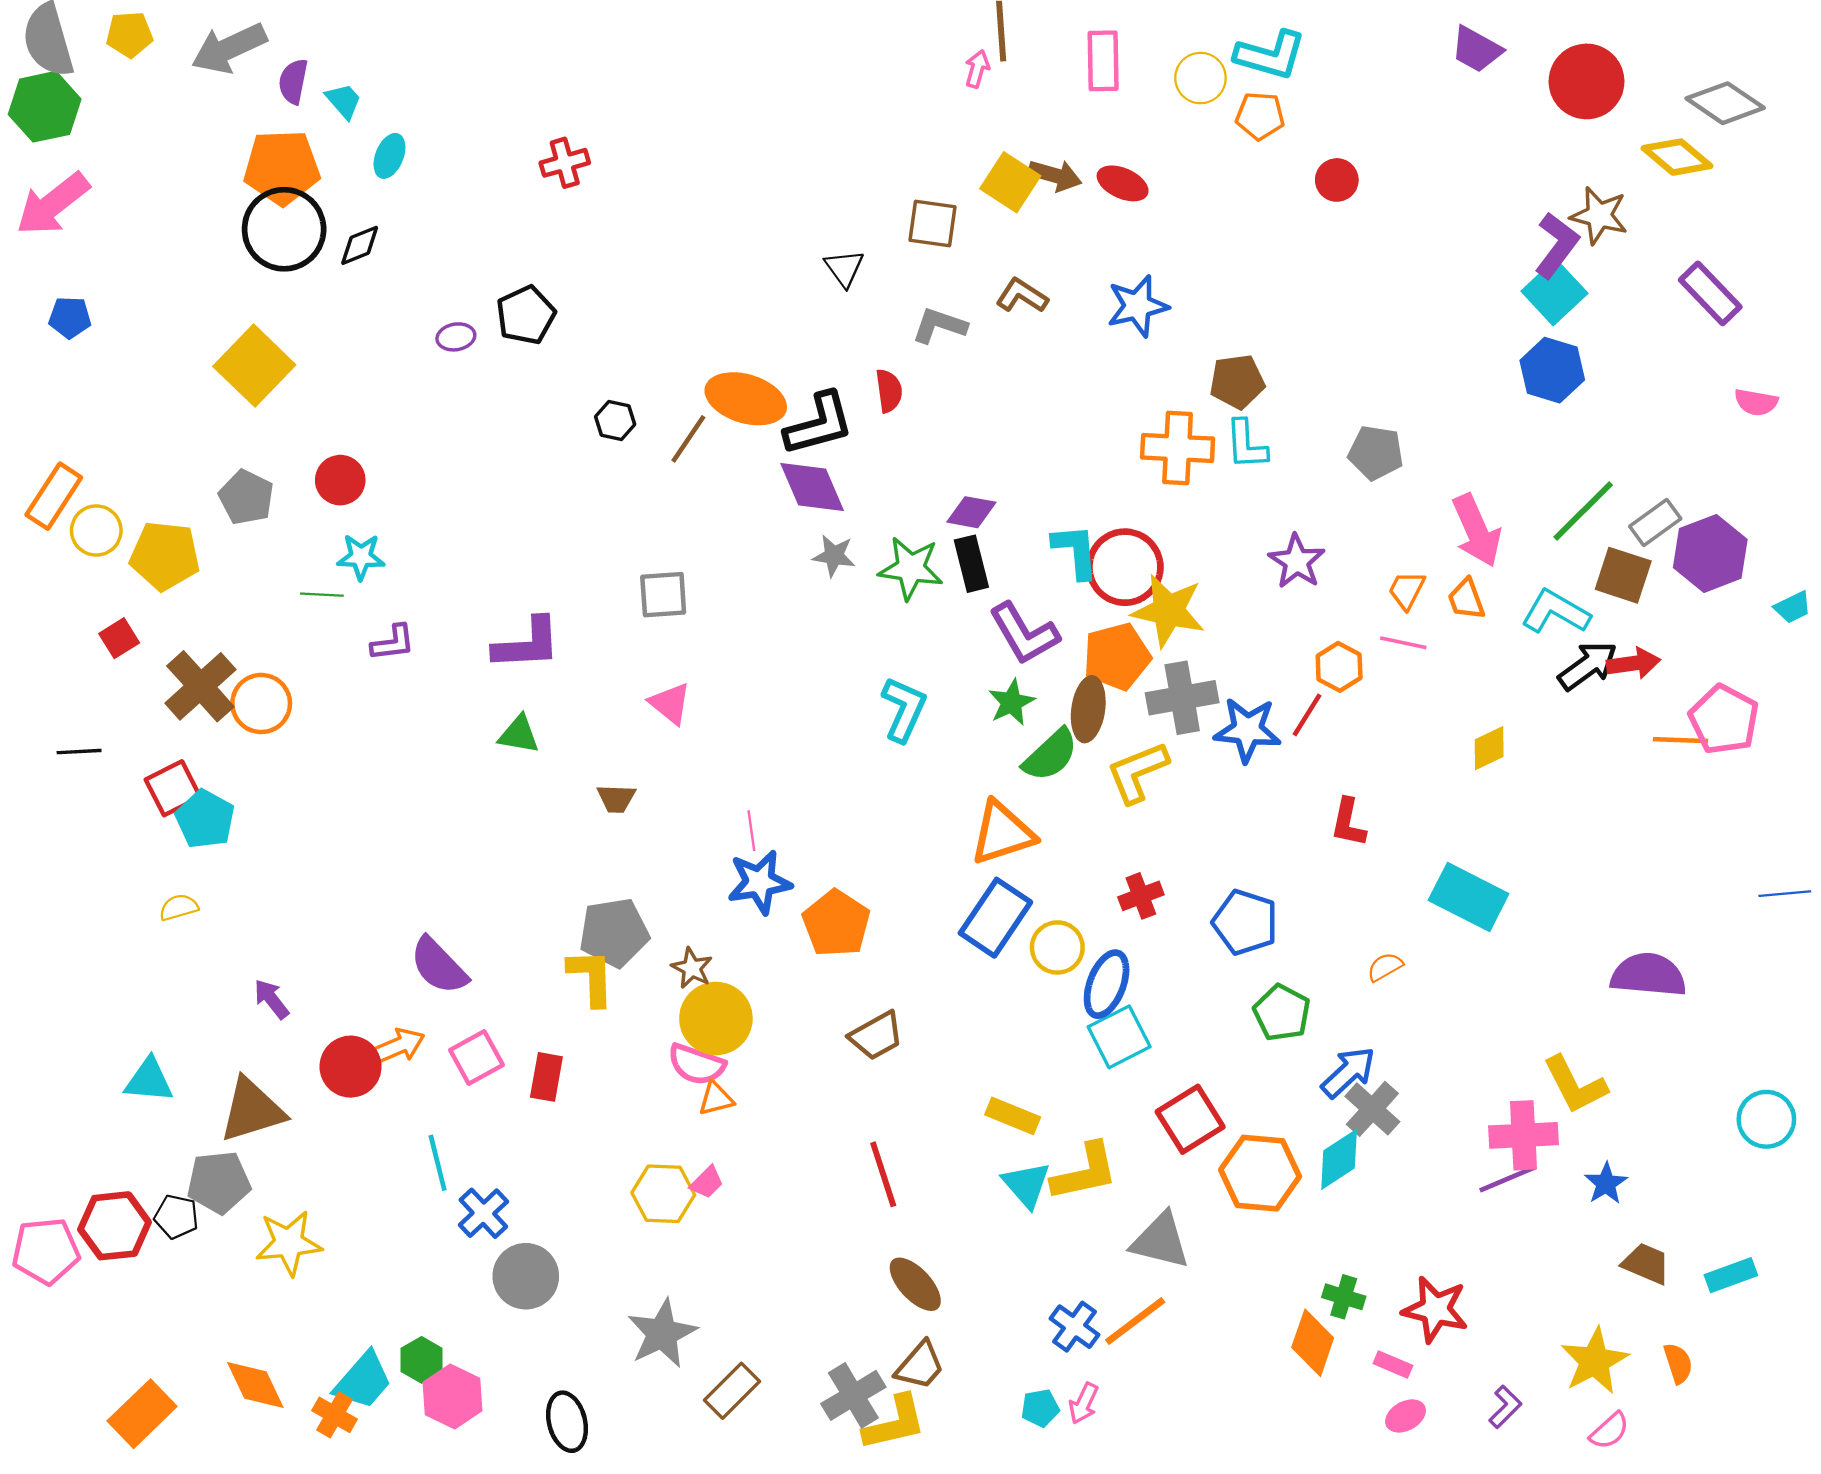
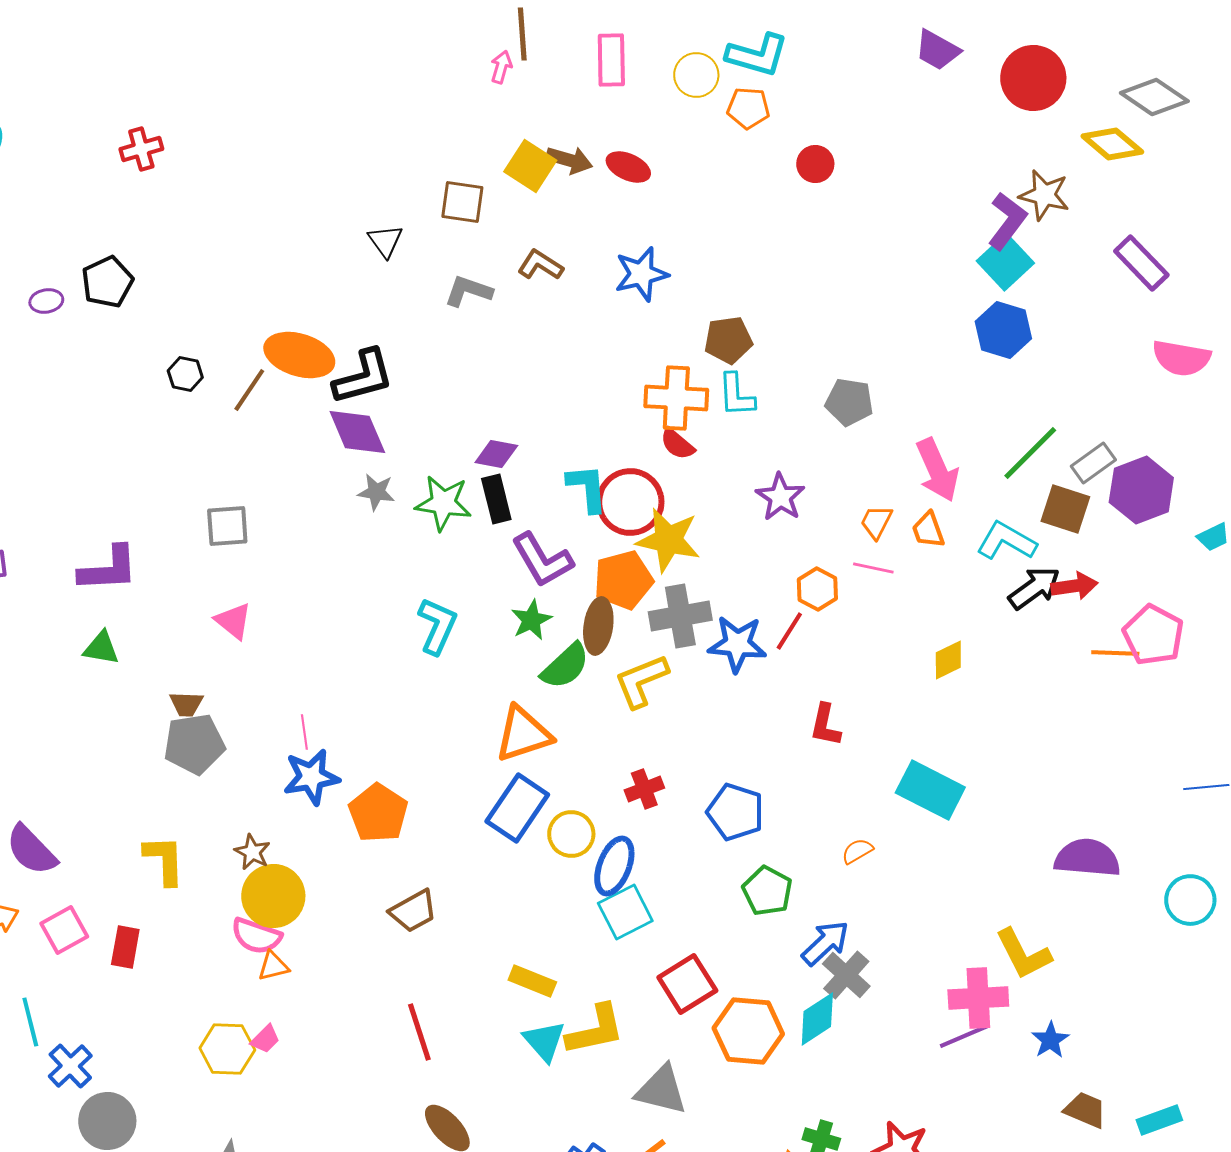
red semicircle: (889, 391) -> (677, 444), moved, turned 138
pink semicircle: (1756, 402) -> (1181, 358), size x1.5
gray pentagon: (614, 933) -> (194, 744), moved
cyan circle: (1766, 1119) -> (1190, 900), moved

